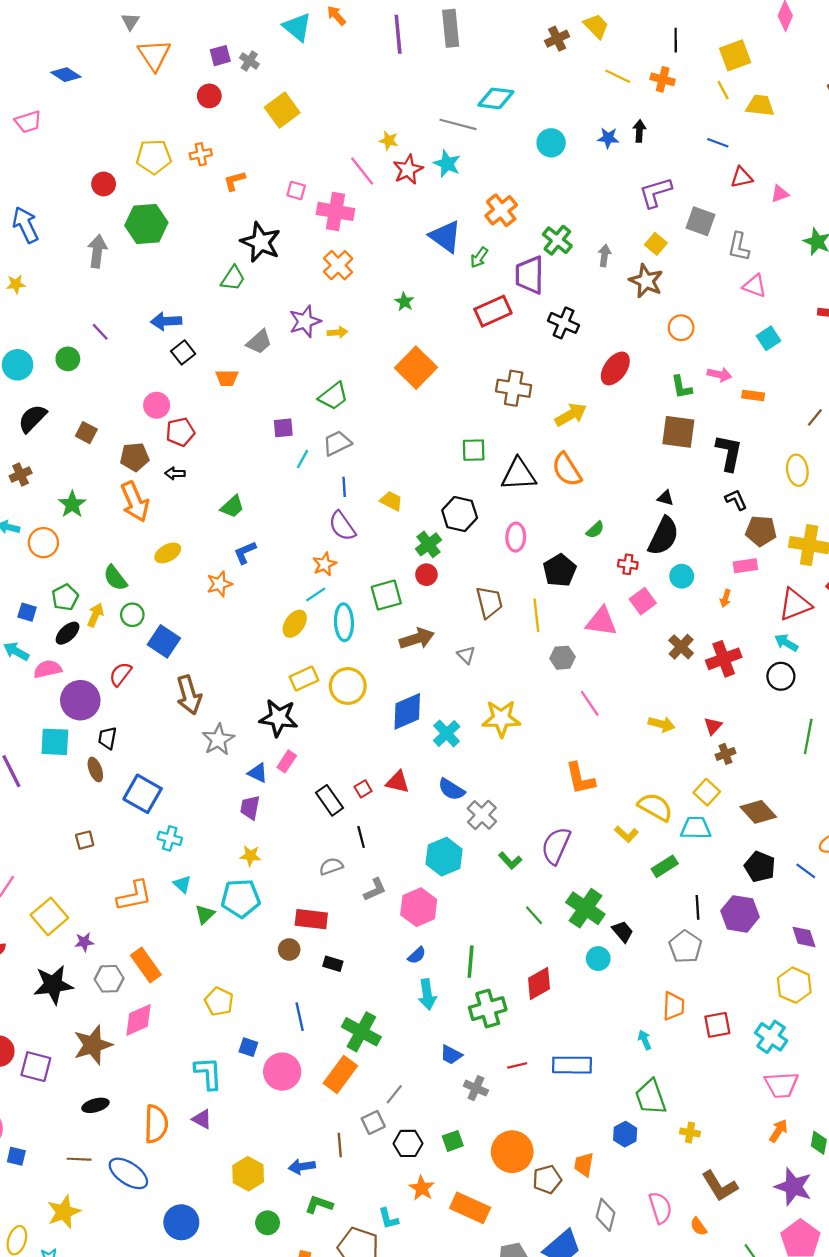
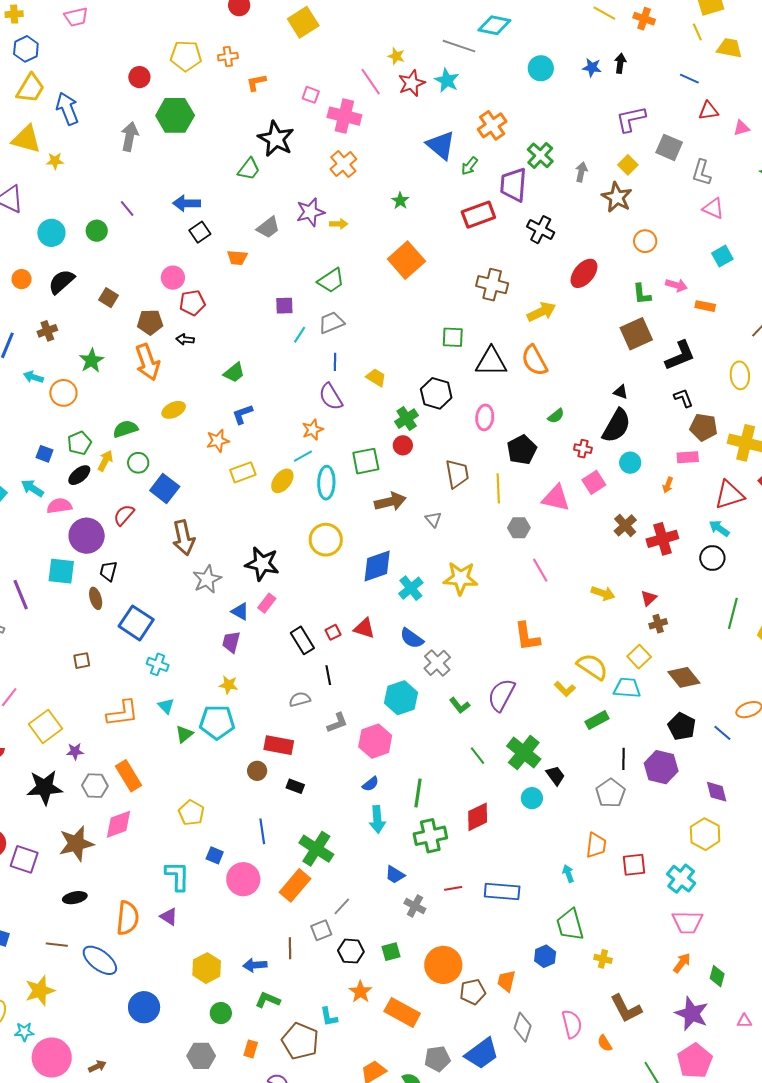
brown square: (678, 432) -> (636, 334), turned -36
black L-shape: (729, 453) -> (680, 356), turned 52
green semicircle: (115, 578) -> (125, 429), turned 105
yellow rectangle: (304, 678) -> (243, 472), moved

